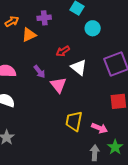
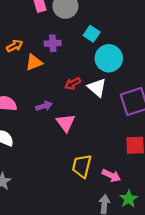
cyan circle: (93, 28) -> (109, 58), size x1.5
white triangle: (79, 67) -> (97, 88), moved
purple arrow: (39, 72) -> (44, 106), turned -72

